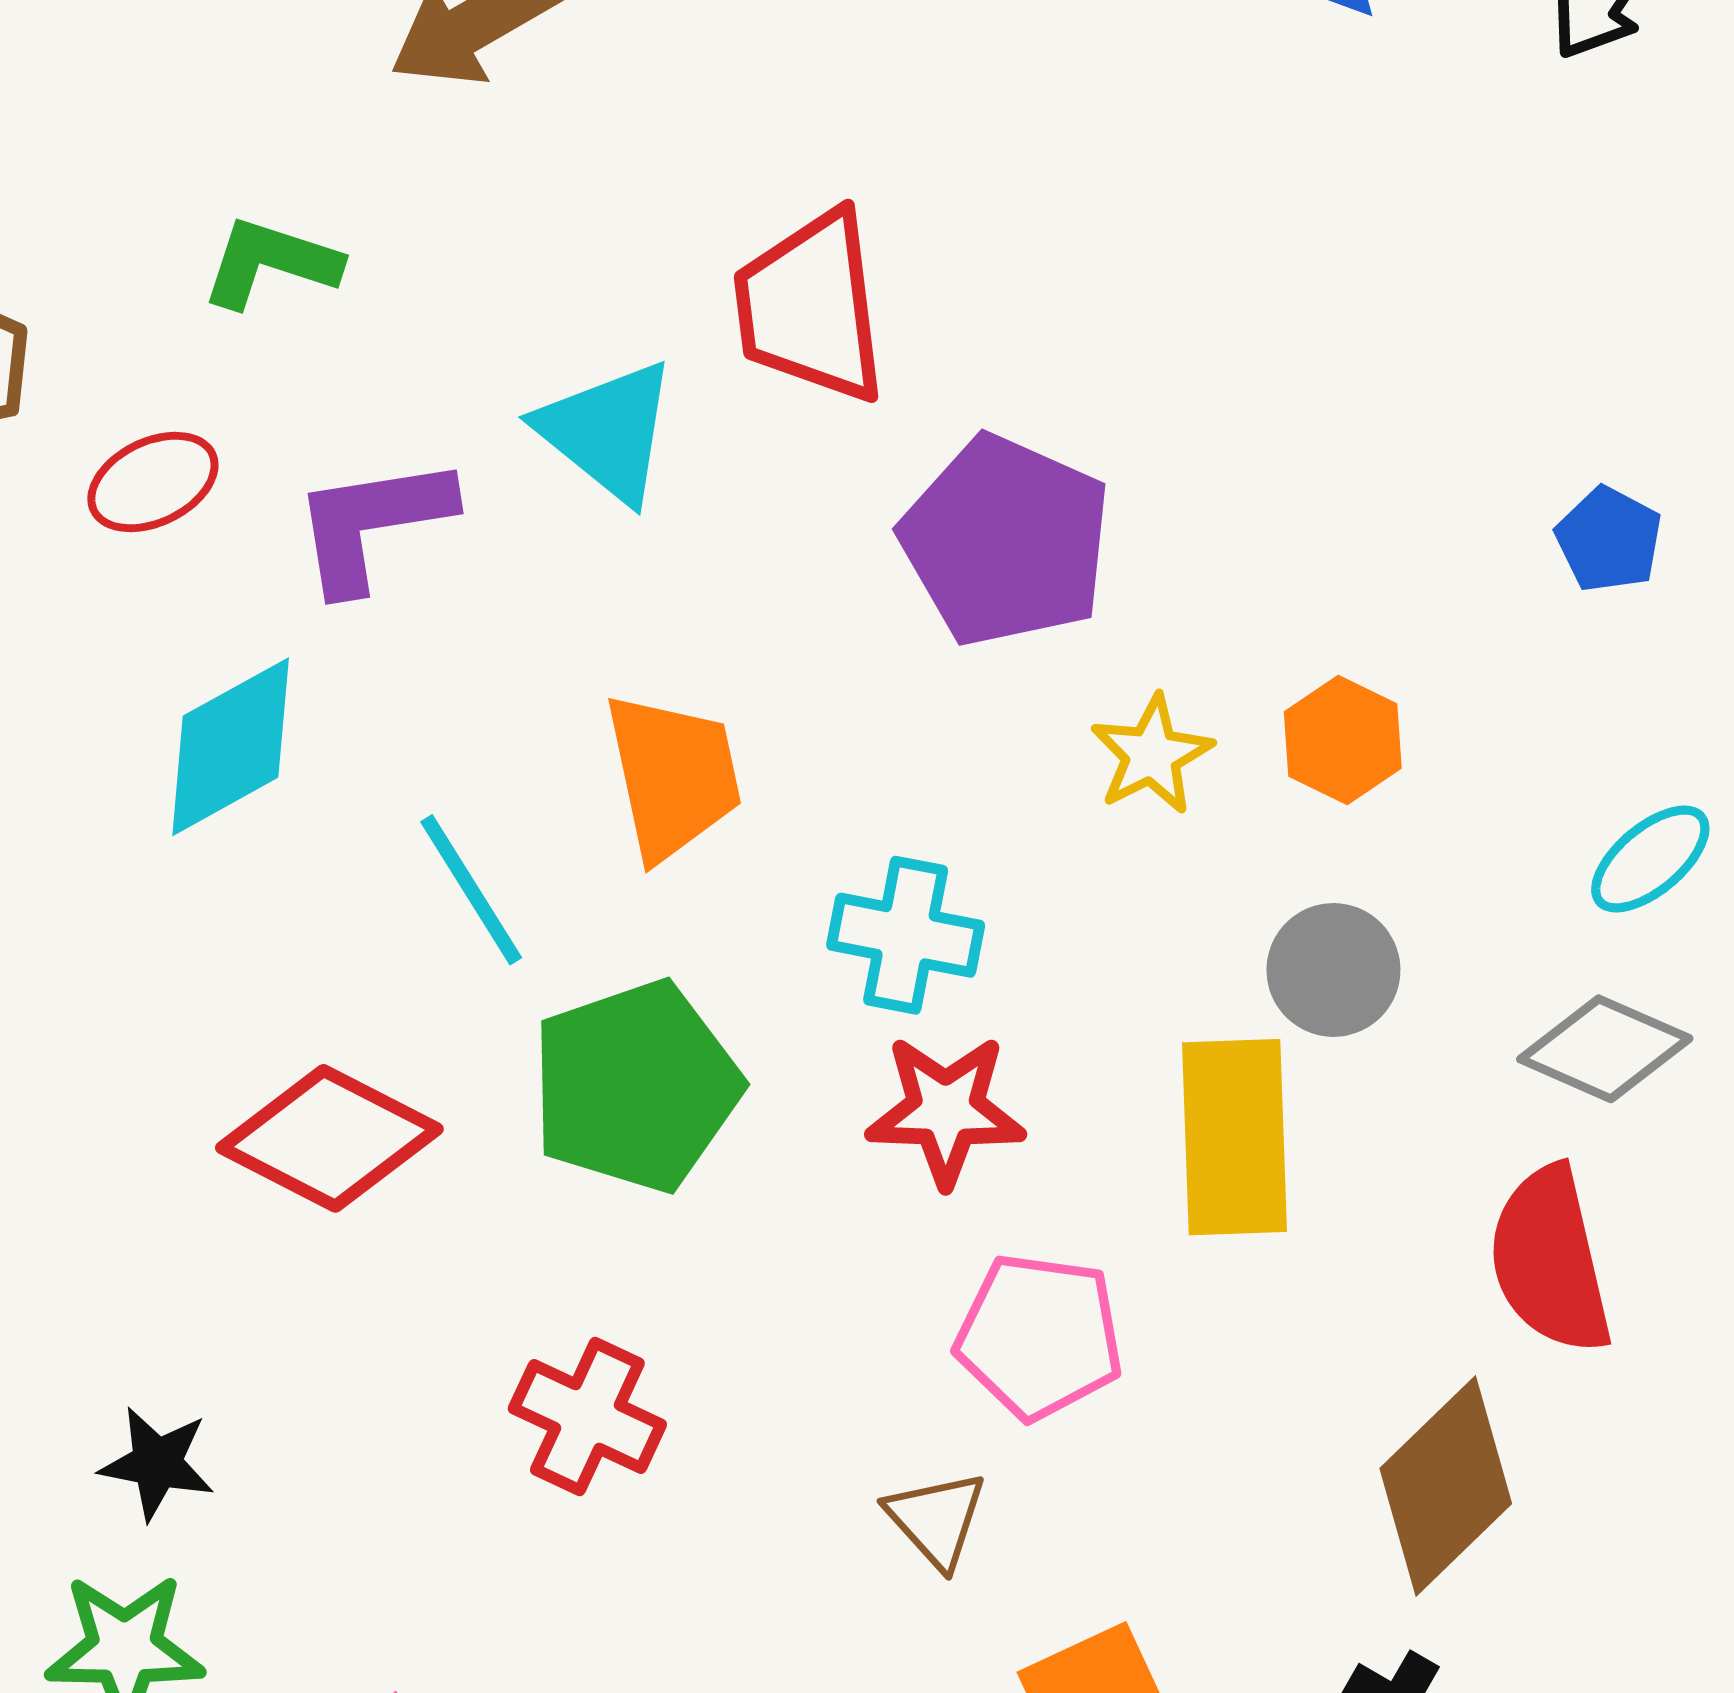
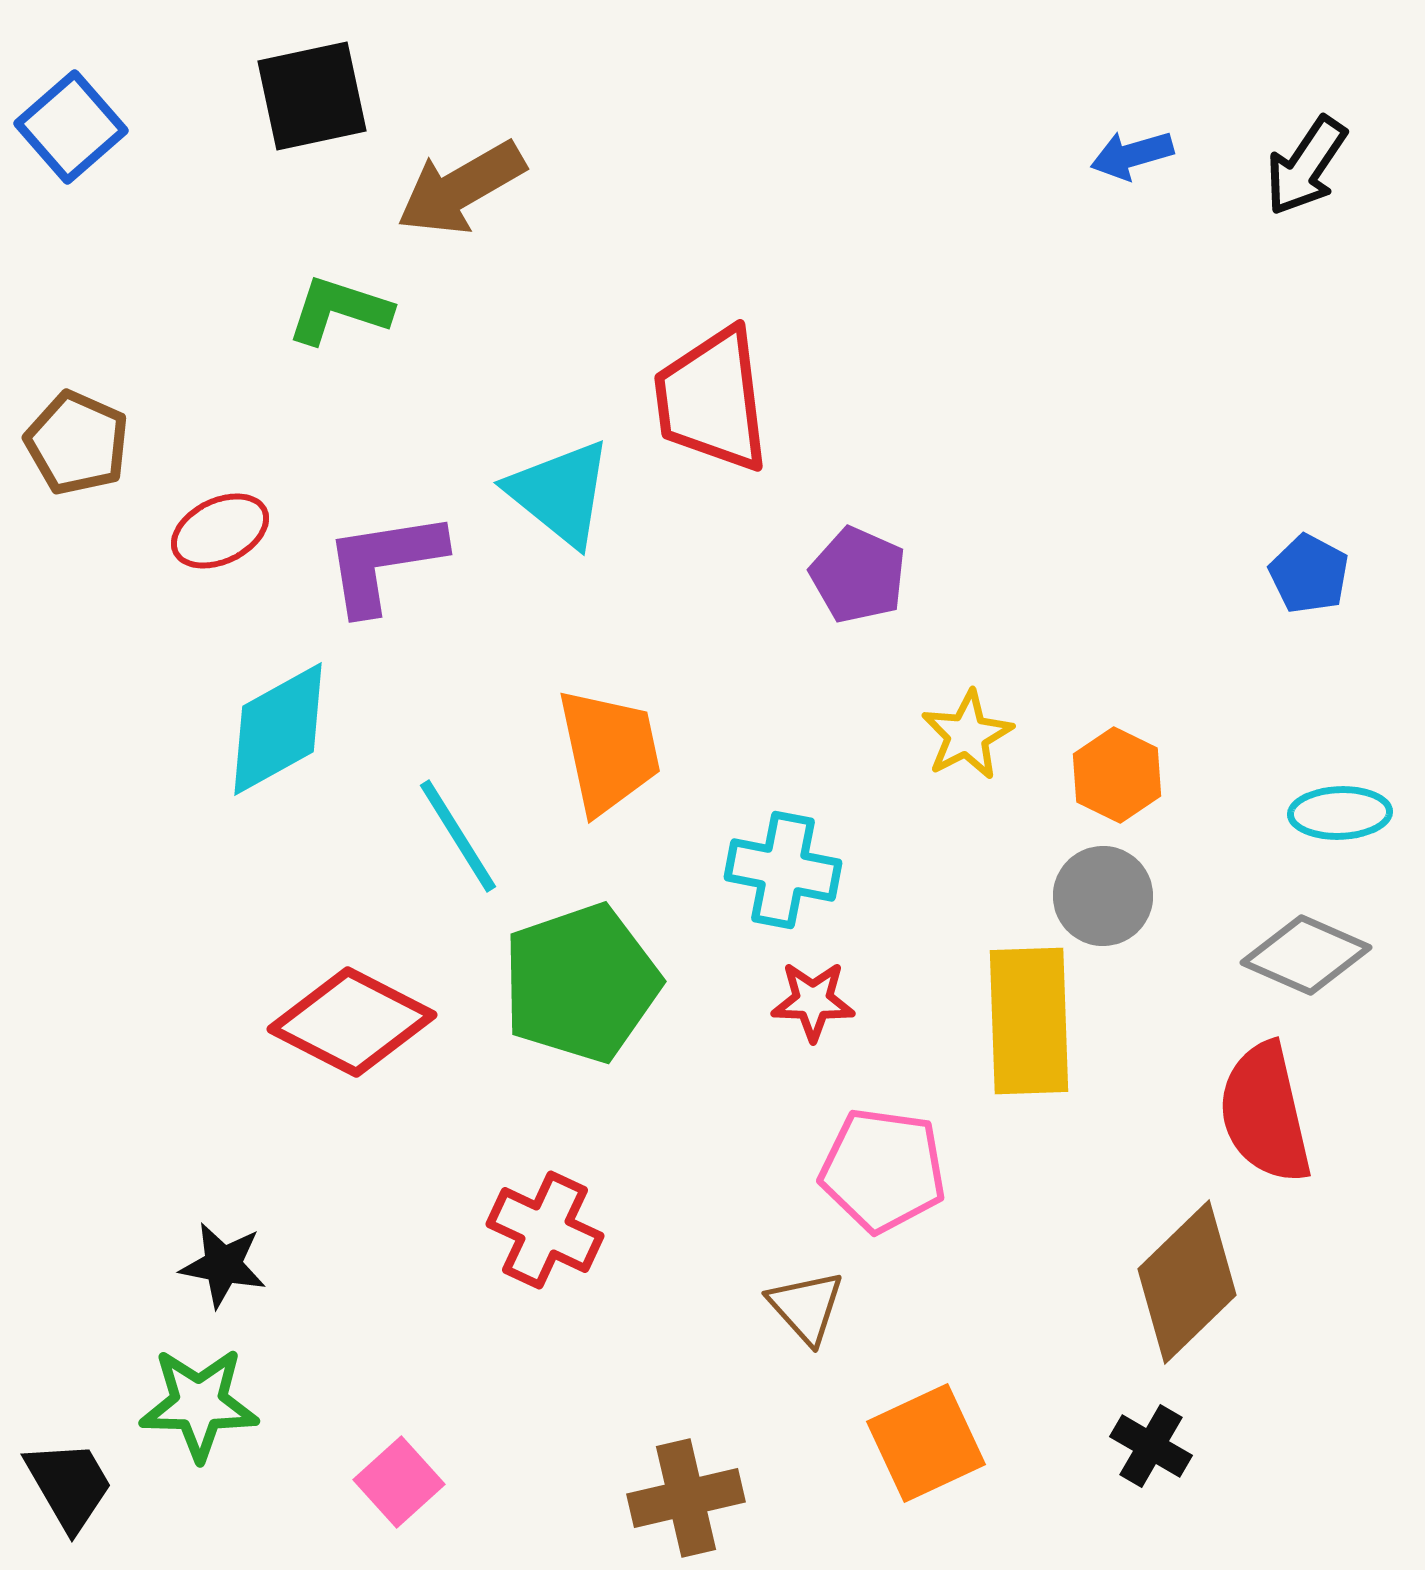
green L-shape: (271, 263) -> (339, 310), moved
purple pentagon: (1006, 541) -> (858, 575), size x0.6
orange hexagon: (1343, 740) -> (1117, 775), moved
cyan ellipse: (1650, 859) -> (1340, 813), turned 38
red star: (946, 1110) -> (813, 1001), size x0.7

